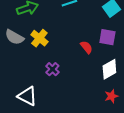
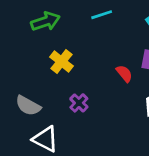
gray semicircle: (14, 37) -> (28, 106), moved

